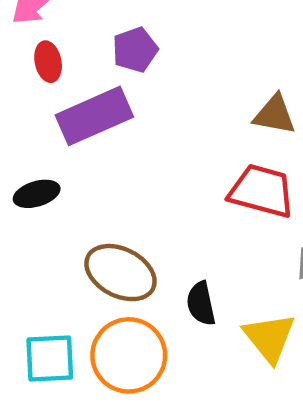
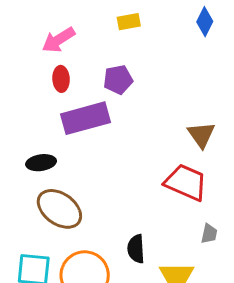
brown triangle: (275, 115) -> (201, 135), turned 36
brown ellipse: (120, 273) -> (59, 209), moved

